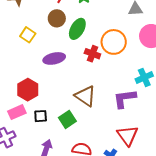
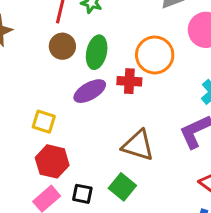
yellow square: (28, 35) -> (44, 122), moved
purple ellipse: (54, 58) -> (90, 91), moved
black square: (41, 116) -> (82, 194), turned 32

